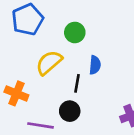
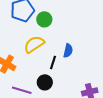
green circle: (75, 32) -> (44, 19), moved

